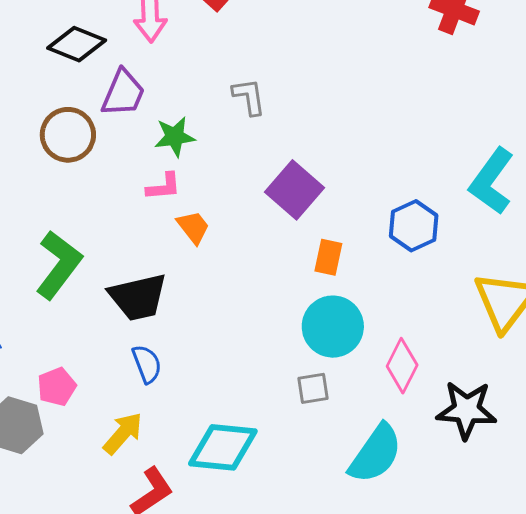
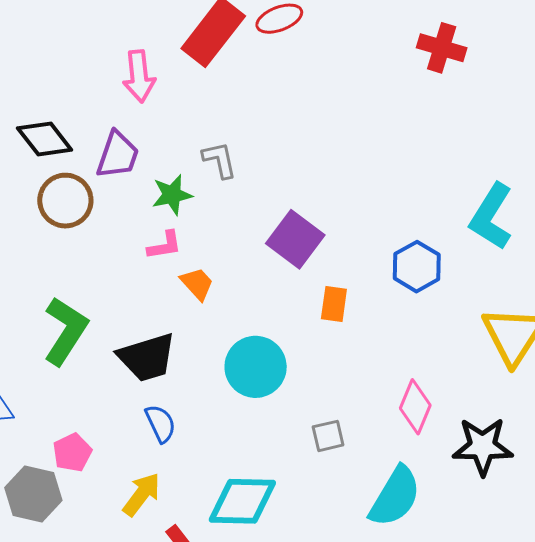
black diamond: (77, 44) -> (45, 139), moved, turned 34
gray L-shape: (249, 97) -> (220, 160), moved
cyan circle: (333, 327) -> (256, 367), moved

